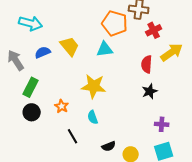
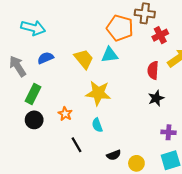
yellow trapezoid: (70, 46) -> (84, 59), moved

